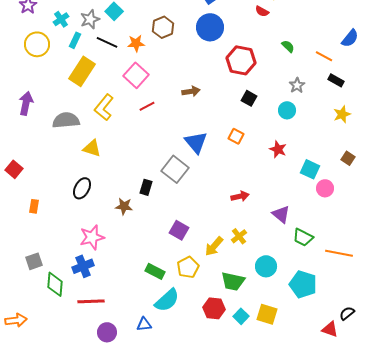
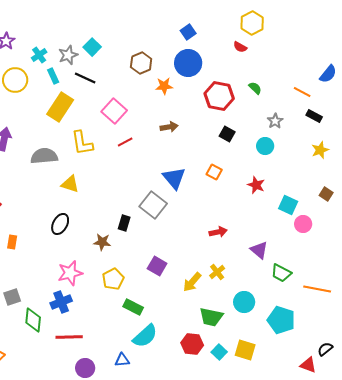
cyan rectangle: (75, 40) -> (53, 76), turned -49
orange star: (136, 43) -> (164, 86), moved
green semicircle: (288, 46) -> (255, 88), moved
yellow L-shape: (104, 107) -> (82, 143), turned -48
yellow pentagon: (188, 267) -> (113, 279), moved

